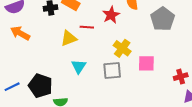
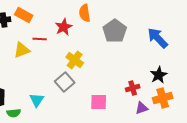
pink square: (146, 63) -> (99, 102), moved
cyan triangle: (79, 66) -> (37, 100), moved
gray square: (112, 70) -> (65, 82), turned -36

